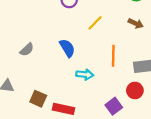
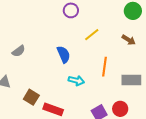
gray semicircle: (27, 50) -> (19, 51), moved
red circle: (135, 90) -> (120, 109), moved

